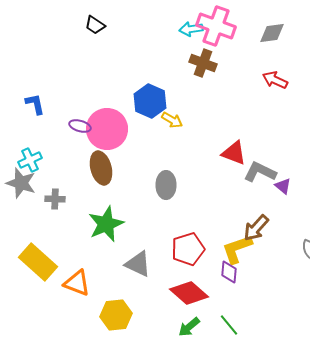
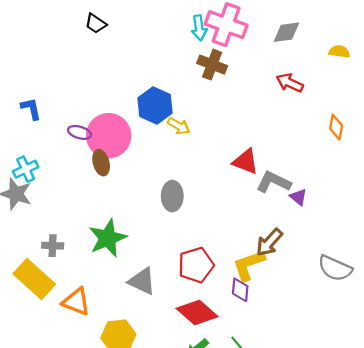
cyan arrow: (191, 29) -> (199, 28), turned -90
brown ellipse: (101, 168) -> (101, 163), moved, size x0.7
gray cross: (55, 199) -> (53, 246), moved

